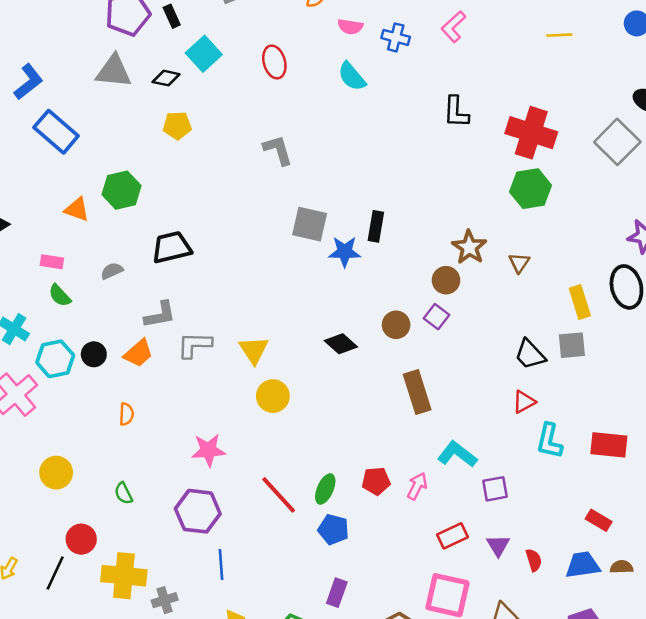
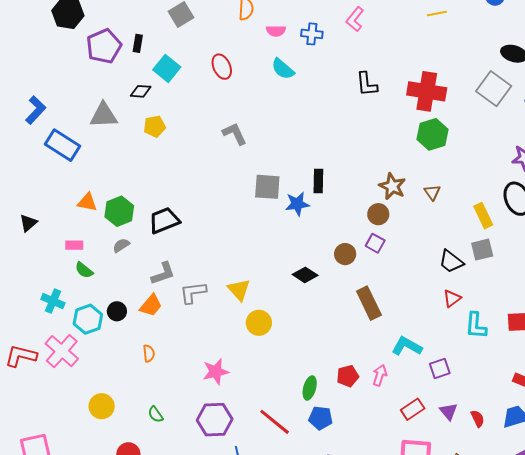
black rectangle: (172, 16) -> (138, 43), turned 42
gray triangle: (114, 71) -> (104, 115), moved
green hexagon: (122, 190) -> (119, 211), moved
red line: (279, 495) -> (275, 422), moved

